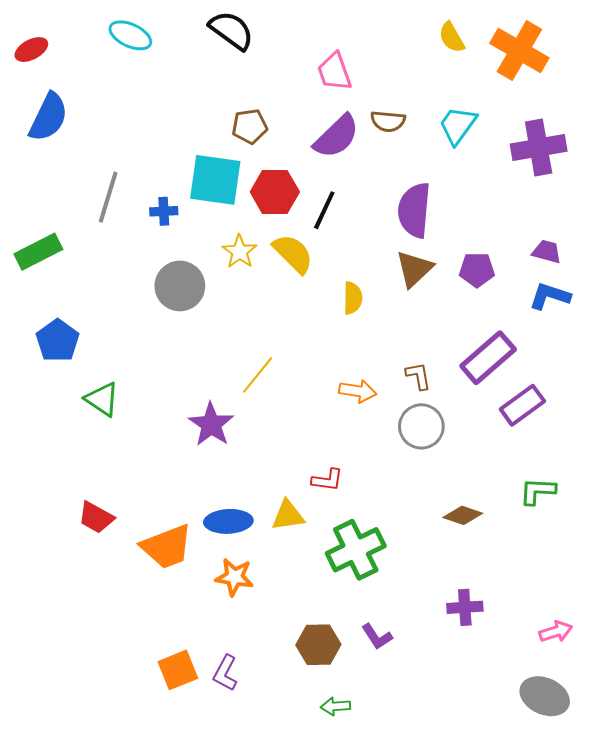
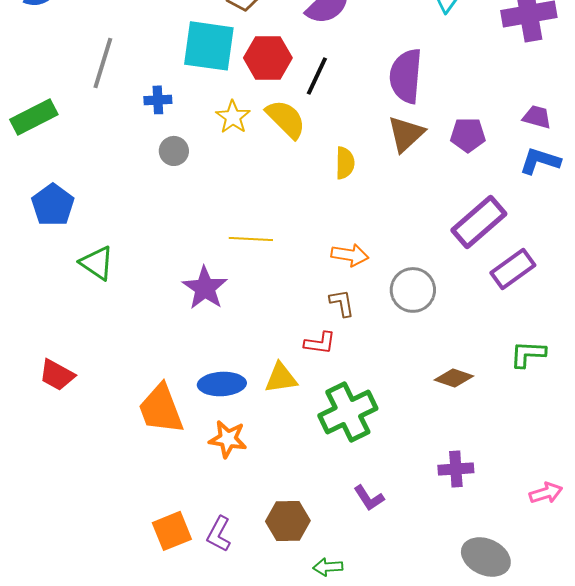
blue cross: (164, 211) -> (158, 100), moved
gray circle: (180, 286) -> (174, 151), size x0.6
yellow line: (258, 375) -> (251, 239), turned 54
brown L-shape: (418, 376) -> (342, 303), moved
red trapezoid: (96, 517) -> (57, 375), moved
orange trapezoid: (167, 547) -> (161, 409), turned 90
brown hexagon: (318, 645) -> (288, 521), moved
gray ellipse: (545, 696) -> (486, 557), moved

